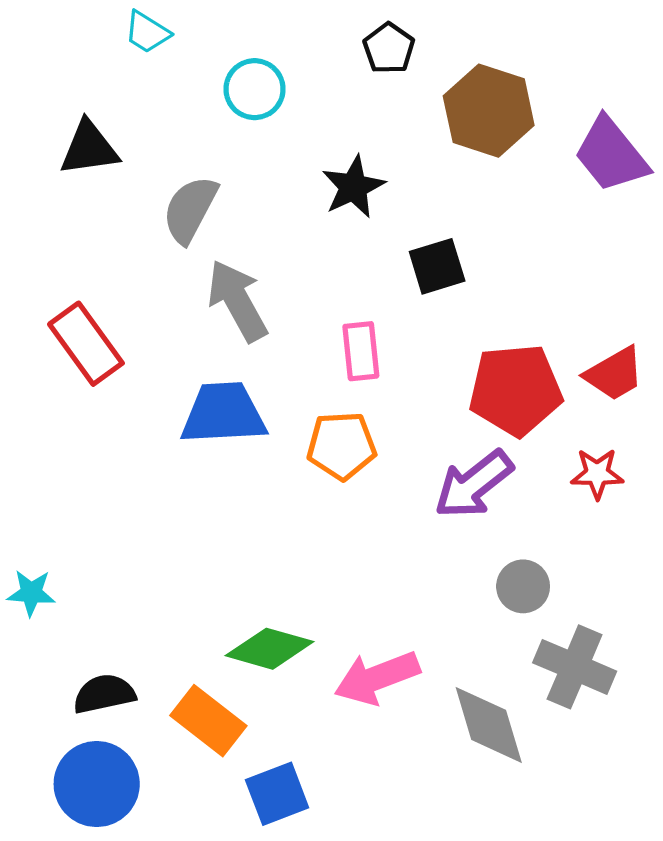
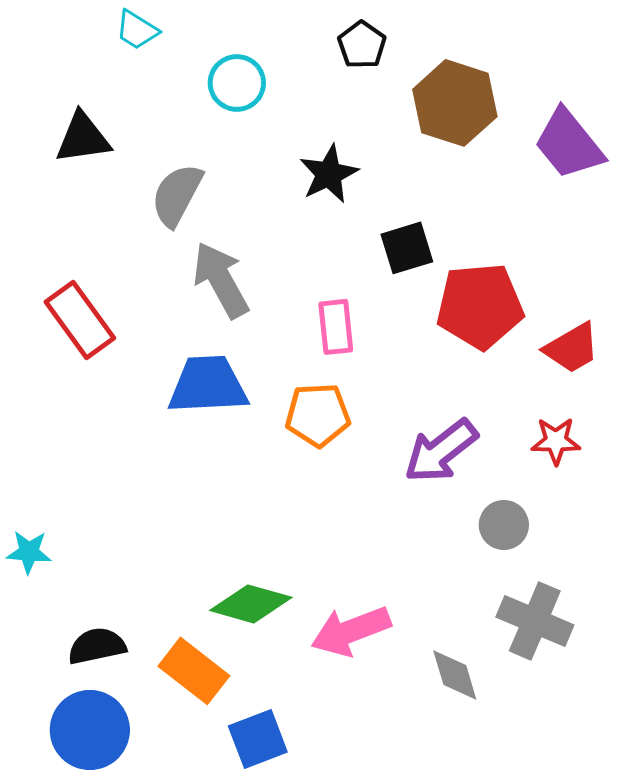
red pentagon: (516, 390) -> (480, 306), moved
gray circle: (523, 586) -> (504, 525), moved
gray diamond: (489, 725) -> (455, 675), size x0.7

